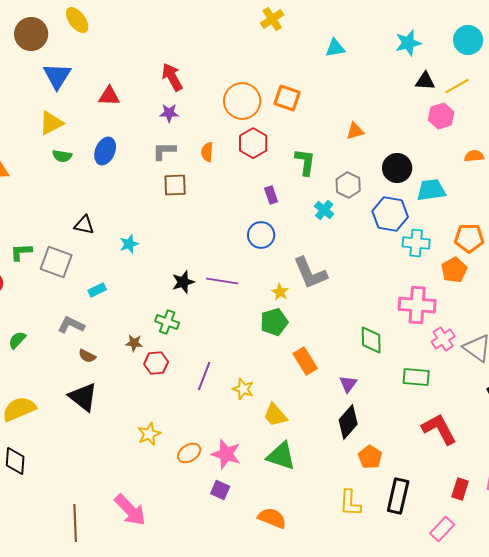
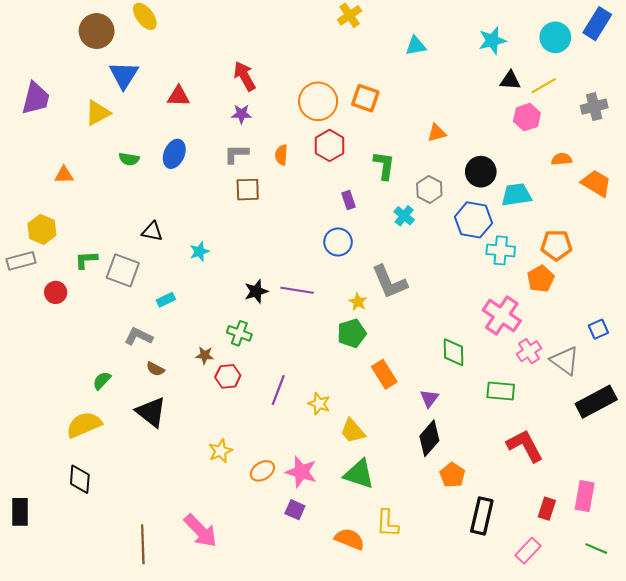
yellow triangle: (51, 123) -> (98, 113), moved
pink cross: (417, 305) -> (502, 315), turned 30
green semicircle: (17, 340) -> (102, 381), moved
yellow L-shape: (350, 503) -> (387, 523), moved

